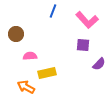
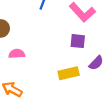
yellow rectangle: (47, 73) -> (69, 73), moved

